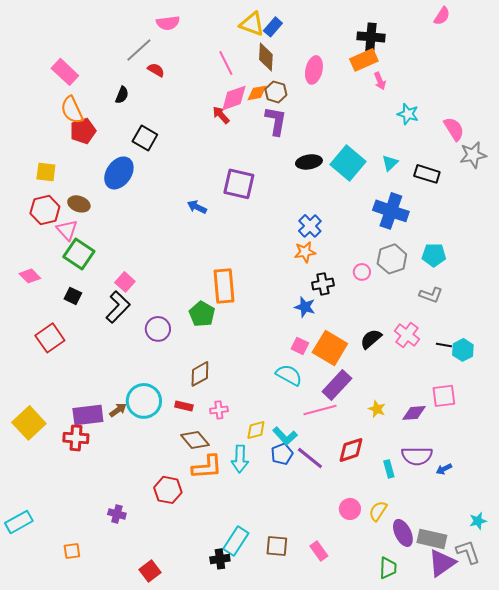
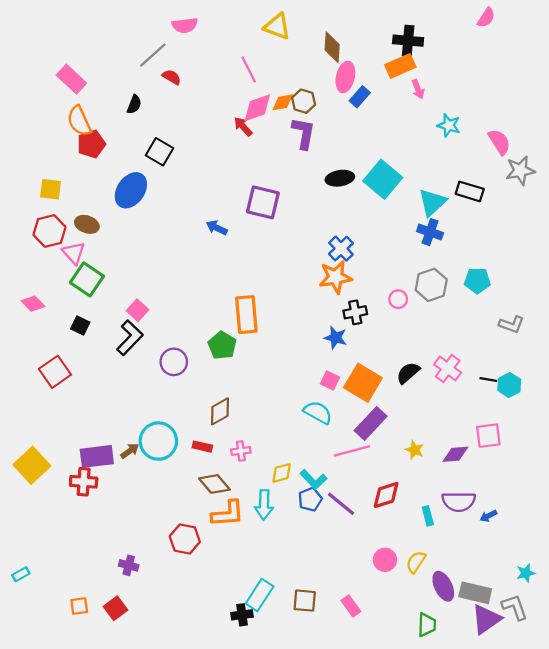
blue rectangle: (273, 27) -> (360, 97), moved
brown diamond: (266, 57) -> (332, 47), moved
cyan triangle: (390, 163) -> (432, 202), moved, size x1.6
blue cross: (391, 211) -> (430, 232), size x0.7
orange star: (305, 252) -> (335, 277), size x1.4
gray L-shape: (431, 295) -> (511, 324), moved
cyan rectangle: (19, 522) -> (21, 574), size x0.6
red square: (150, 571) -> (115, 608), moved

